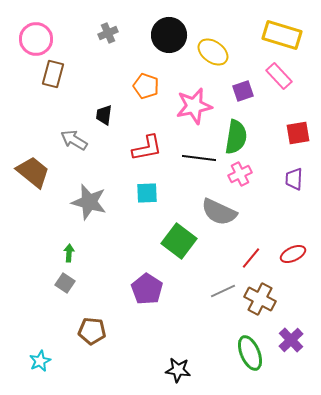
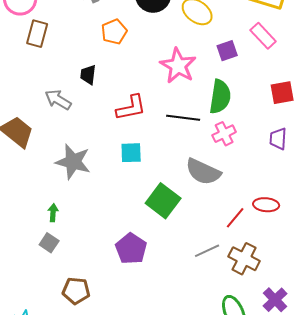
orange pentagon: (146, 86) -> (114, 32), moved, turned 30
pink star: (194, 106) -> (178, 66), turned -30
red ellipse: (293, 254) -> (266, 205), moved, turned 30

